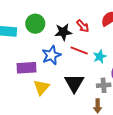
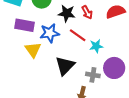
purple rectangle: (27, 68) -> (24, 25), moved
yellow triangle: (42, 87) -> (33, 50), moved, turned -30

